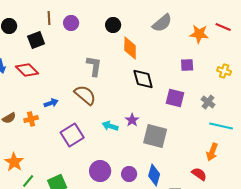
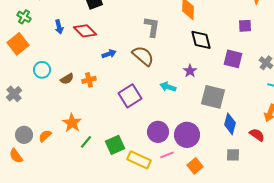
blue arrow: (51, 103) -> (109, 54), moved
purple star: (132, 120) -> (190, 71), moved
purple circle: (129, 174) -> (187, 135), size x1.6
blue diamond: (154, 175) -> (230, 124), moved

